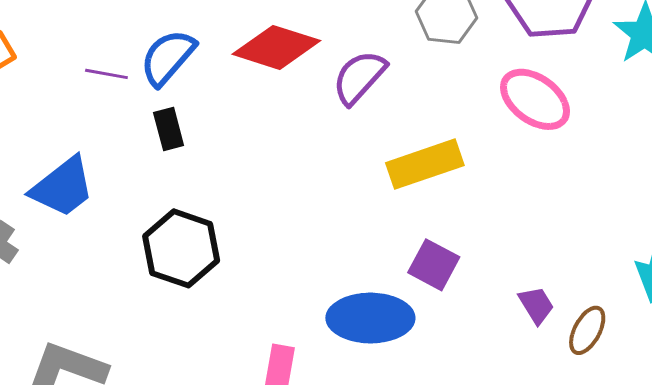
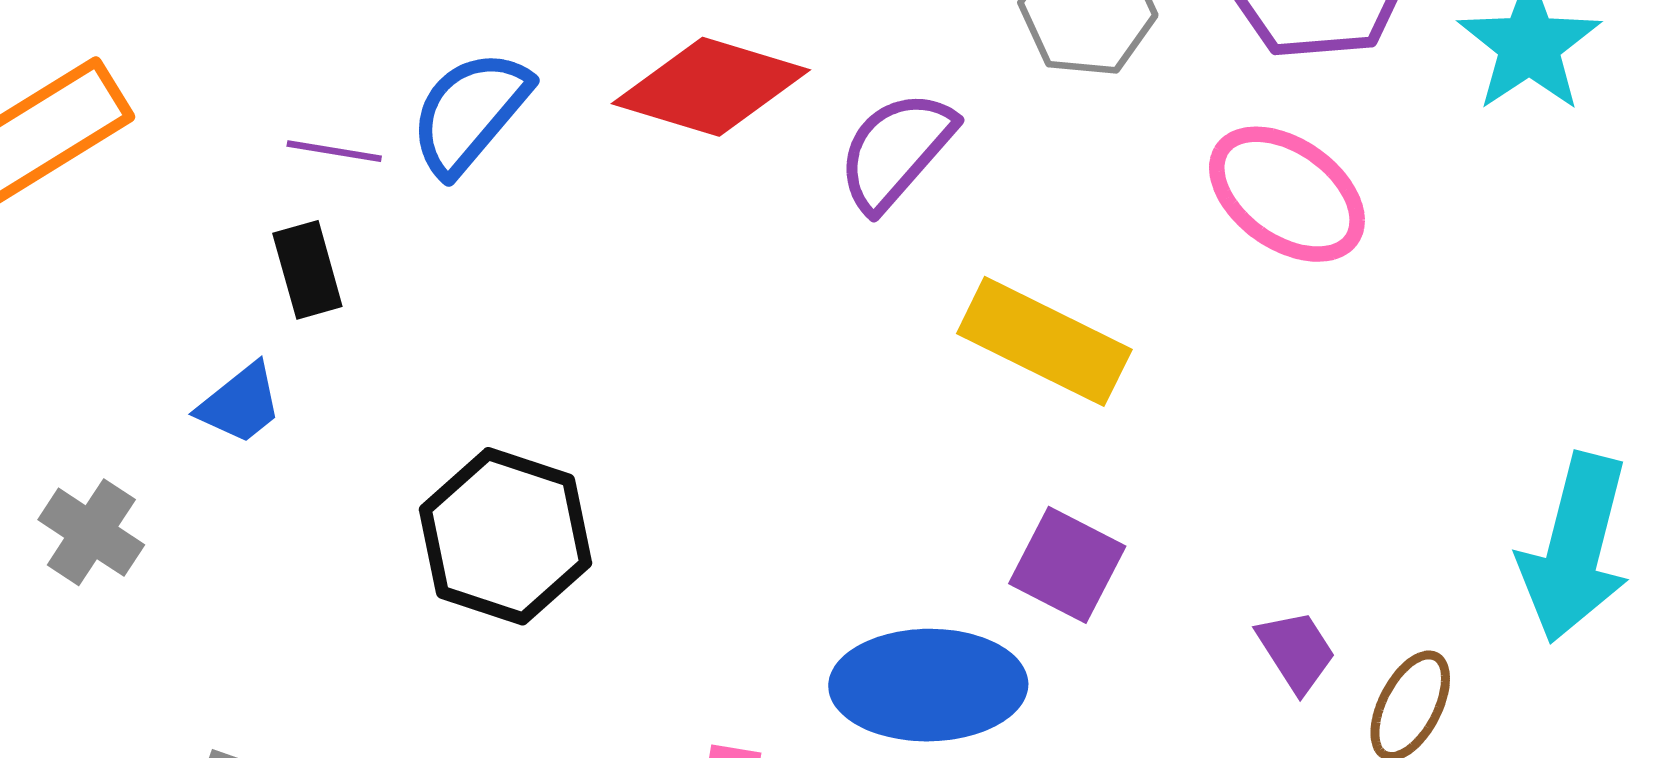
black rectangle: (169, 129) -> (307, 270), moved
yellow rectangle: (425, 164) -> (1044, 341), turned 46
blue trapezoid: (63, 187) -> (240, 404), size x0.6

